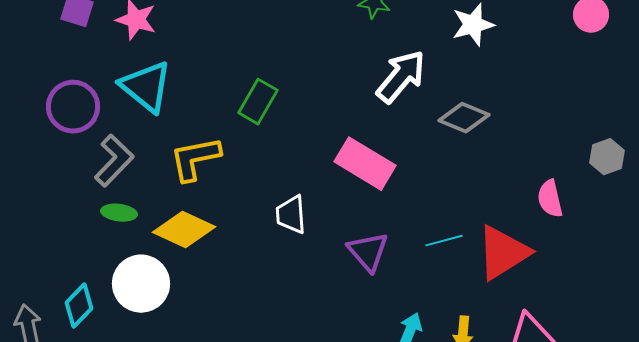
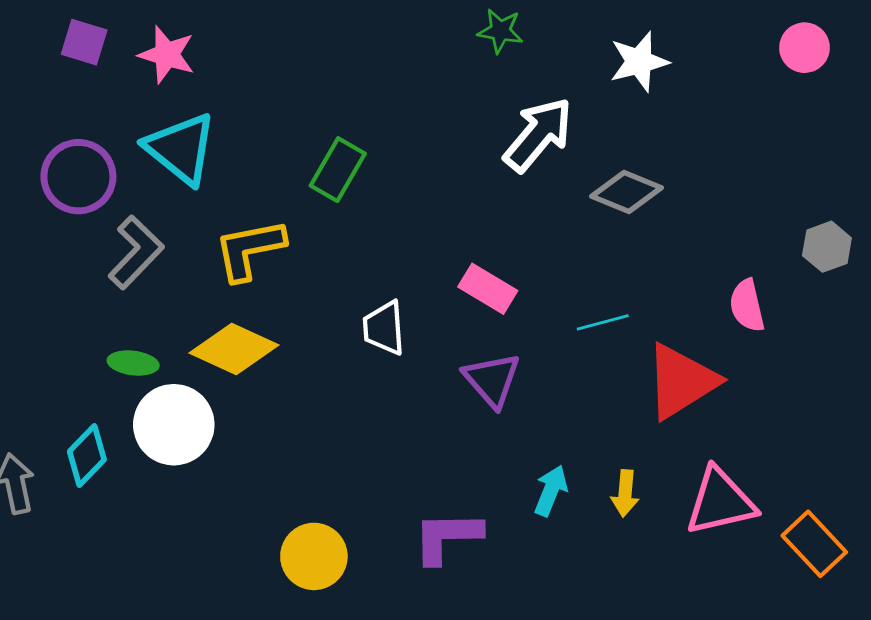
pink rectangle: (365, 164) -> (488, 289), moved, size x0.7
green ellipse: (119, 213) -> (133, 363), moved
cyan line: (444, 241) -> (603, 322), moved

